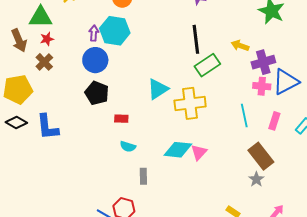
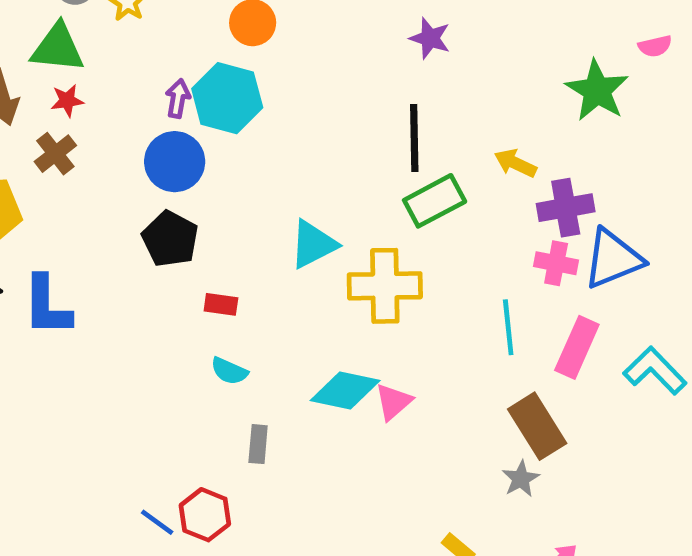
pink rectangle: (274, 121) -> (577, 347), size x1.4

